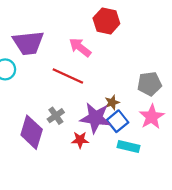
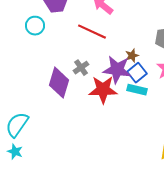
red star: (80, 140) -> (103, 90), size x1.8
cyan rectangle: (129, 147) -> (137, 90), moved

